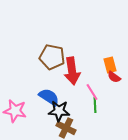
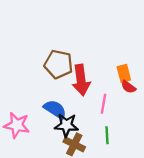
pink line: (92, 92) -> (104, 104), turned 42
green line: (95, 105) -> (107, 135), moved

